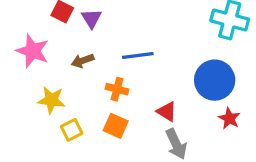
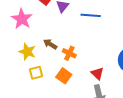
blue line: (138, 55) -> (91, 15), moved
brown arrow: (83, 61) -> (50, 44), moved, turned 40

